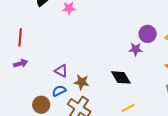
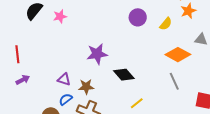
purple circle: (148, 34) -> (138, 17), moved
purple star: (136, 49) -> (97, 54), moved, size x1.5

